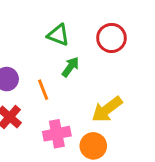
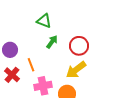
red circle: (112, 38) -> (79, 46), moved
orange line: (43, 90) -> (31, 65), moved

